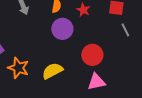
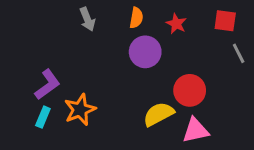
orange star: (18, 68) -> (80, 110), turned 30
yellow semicircle: (52, 71) -> (159, 114), moved

